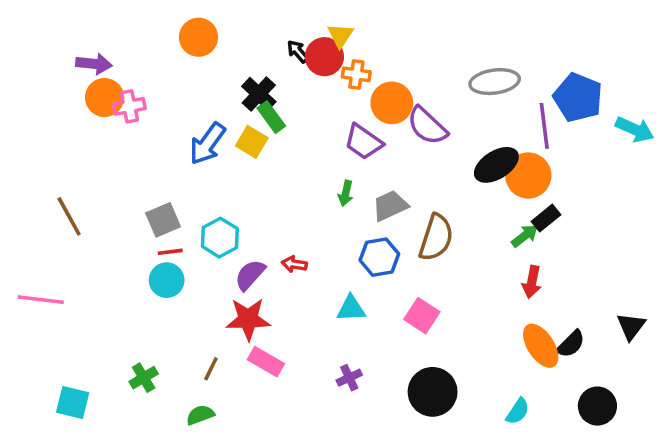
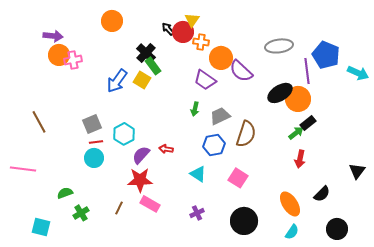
cyan triangle: (351, 309) -> (198, 174), turned 36
black triangle: (631, 326) -> (357, 171), moved
orange ellipse: (541, 346) -> (290, 204), moved
green semicircle: (200, 415) -> (65, 193), moved

